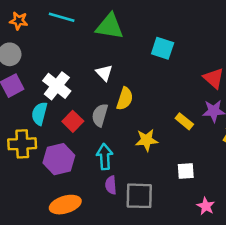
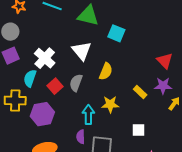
cyan square: (163, 48) -> (116, 33), moved
white triangle: (104, 73) -> (82, 51), size x1.5
yellow semicircle: (125, 99) -> (106, 71), moved
cyan arrow: (105, 157) -> (88, 115), moved

